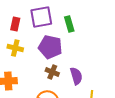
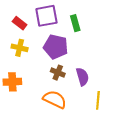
red rectangle: (15, 24) -> (20, 23), turned -64

